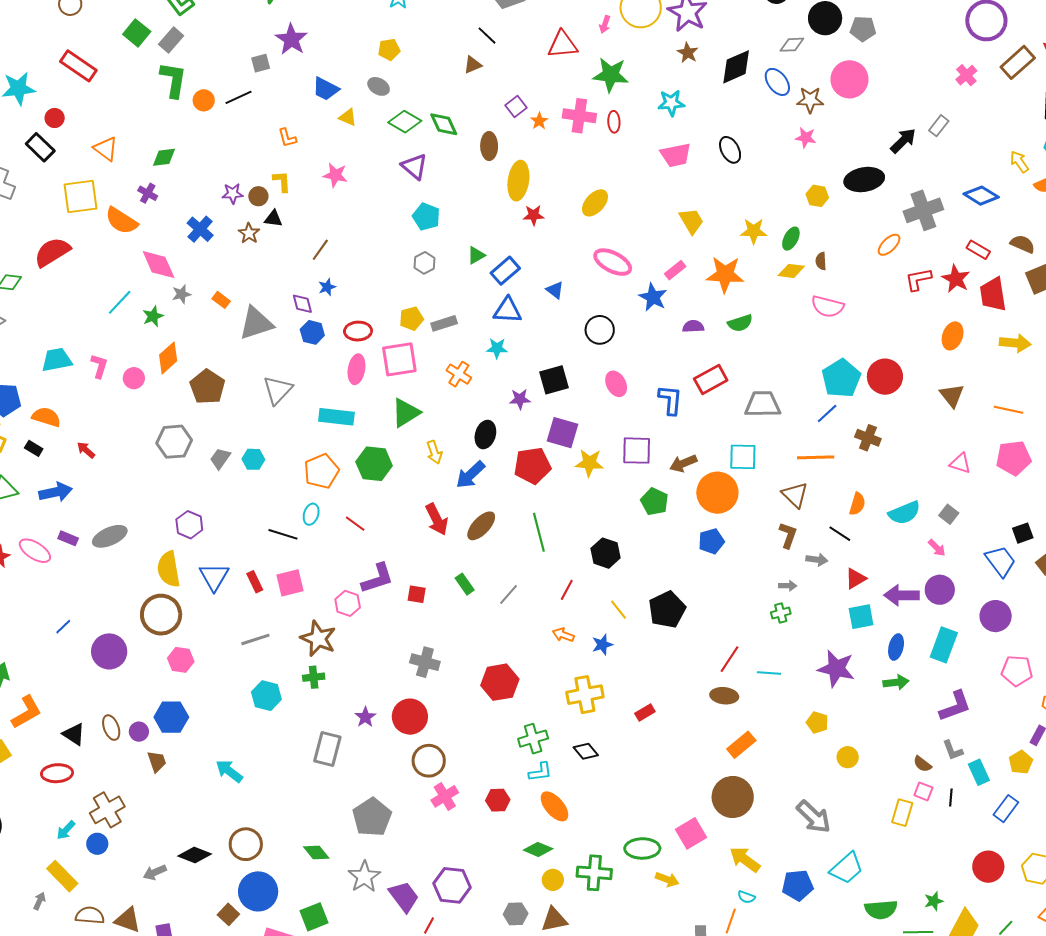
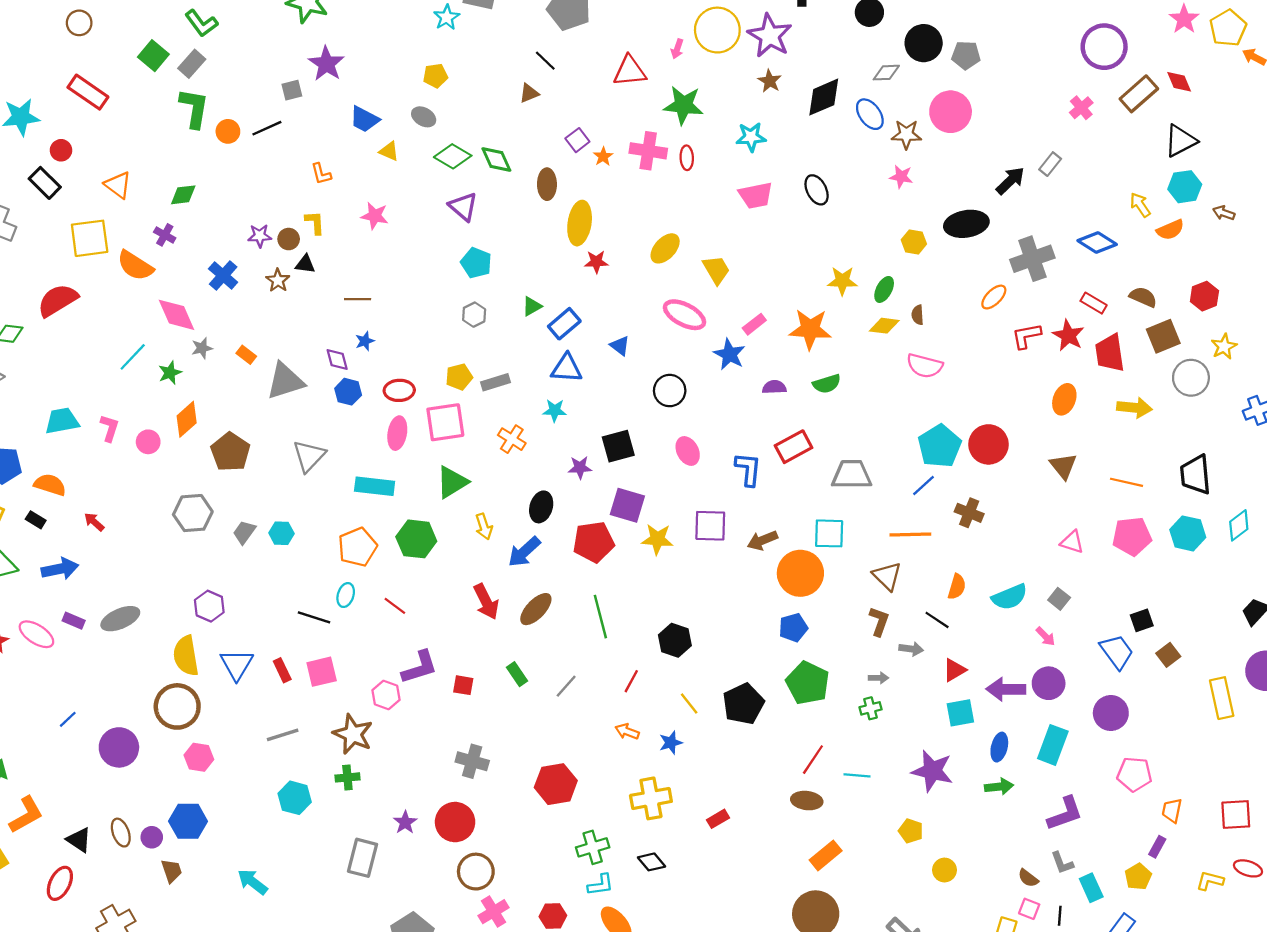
yellow trapezoid: (691, 221) -> (716, 270), moved
brown line: (320, 250) -> (358, 299), turned 55
green pentagon: (654, 502) -> (808, 683), moved, size x1.4
red ellipse: (57, 773) -> (60, 883), turned -60

